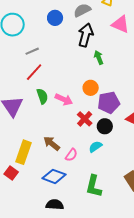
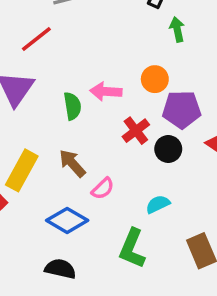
red line: (34, 72) -> (36, 39), moved
green semicircle: (42, 96) -> (72, 106), moved
pink arrow: (64, 99) -> (106, 91), turned 150
cyan semicircle: (95, 147) -> (158, 204), moved

